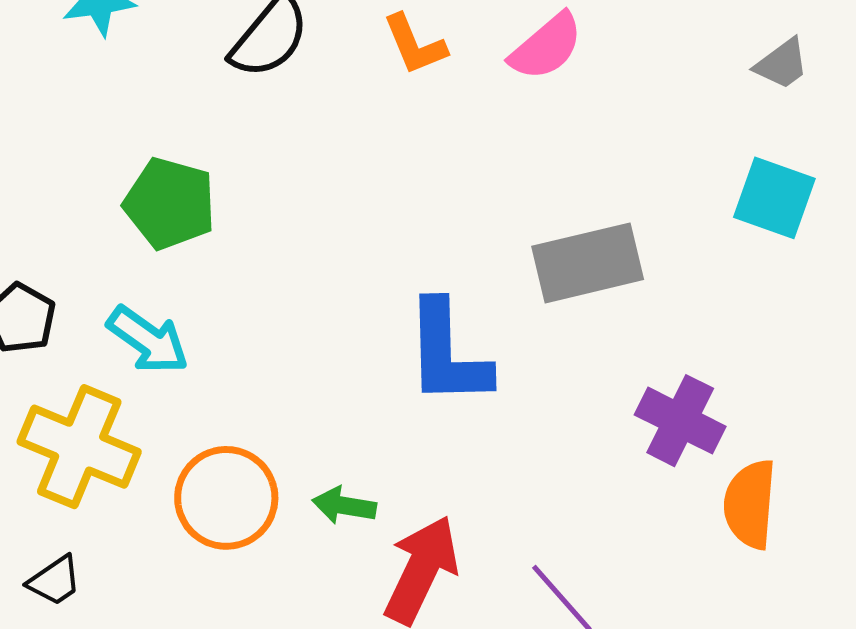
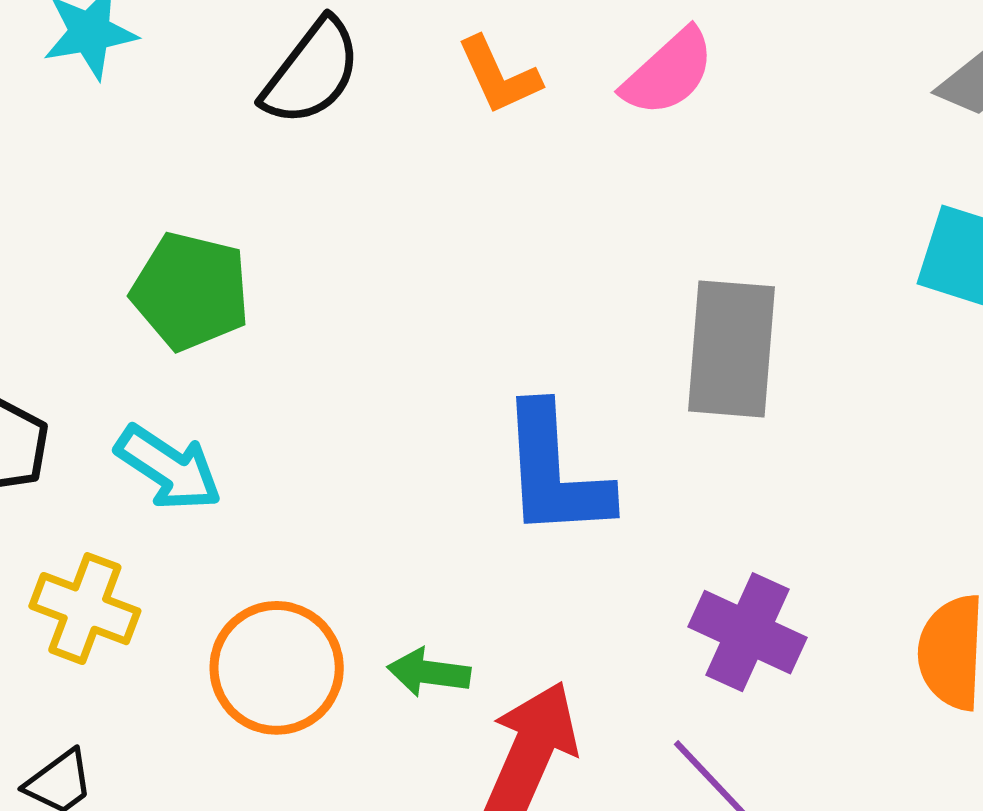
gray rectangle: (588, 263) -> (732, 349), turned -70
purple cross: (680, 421) -> (748, 632), moved
yellow cross: (79, 447) -> (85, 609), size x0.7

